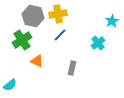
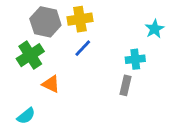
cyan cross: (98, 43) -> (135, 59), turned 32
gray rectangle: (72, 68) -> (126, 85), moved
cyan semicircle: (10, 85) -> (26, 116), moved

